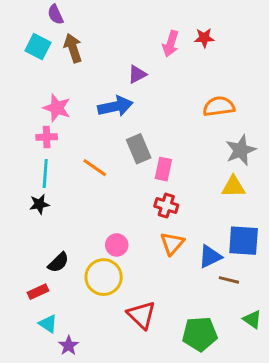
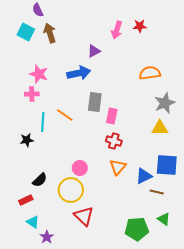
gray rectangle: (139, 149) -> (95, 102), turned 30
cyan line: (45, 173) -> (43, 122), moved
red triangle: (141, 315) -> (84, 216), moved
green triangle: (252, 319) -> (164, 219), moved

